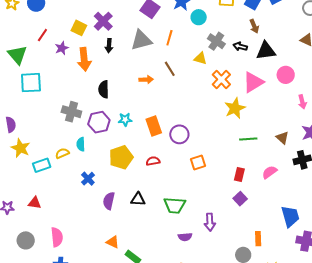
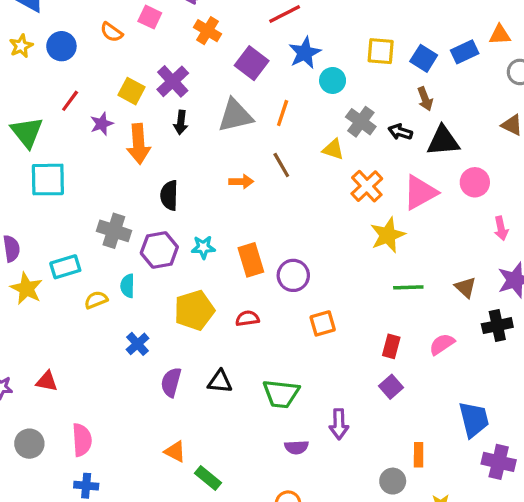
cyan rectangle: (42, 165) -> (65, 267), moved

